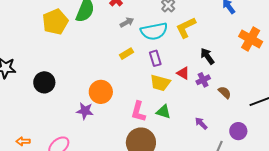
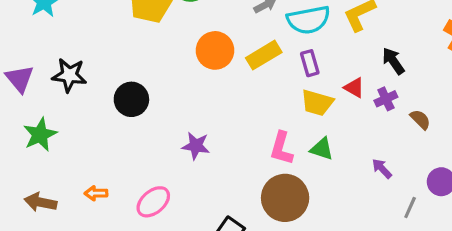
yellow rectangle: (126, 54) -> (264, 55), size x1.5
orange circle: (101, 92) -> (215, 50), moved

